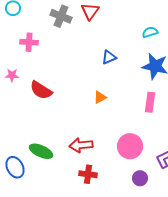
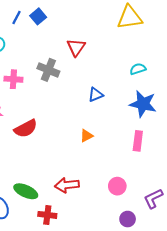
gray cross: (61, 16) -> (48, 70), moved
red semicircle: (41, 90) -> (26, 129), turned -60
pink circle: (130, 146) -> (117, 186), size x0.7
red cross: (88, 174) -> (47, 215), moved

